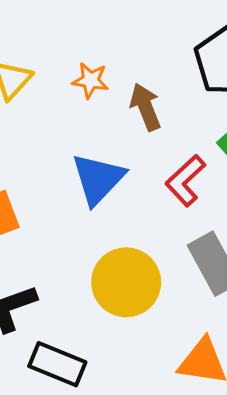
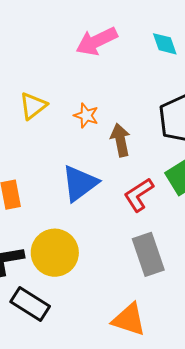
yellow circle: (126, 282) -> (55, 253), moved

